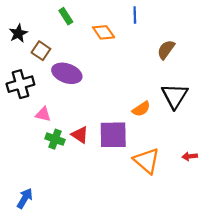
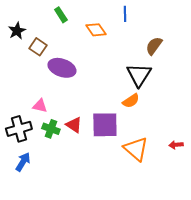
black cross: (20, 84) -> (19, 129), moved
black triangle: (175, 96) -> (139, 75), moved
blue arrow: (25, 198) -> (23, 162), moved

